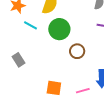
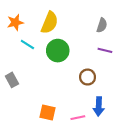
brown circle: (77, 51) -> (88, 77), moved

